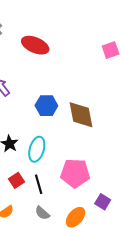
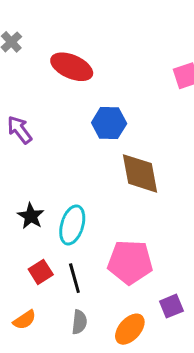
blue hexagon: (46, 106) -> (109, 123), moved
purple square: (103, 202) -> (171, 306), turned 35
gray semicircle: (42, 213) -> (79, 322), turned -126

